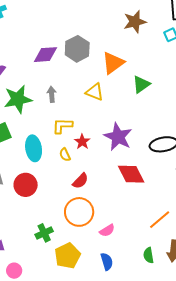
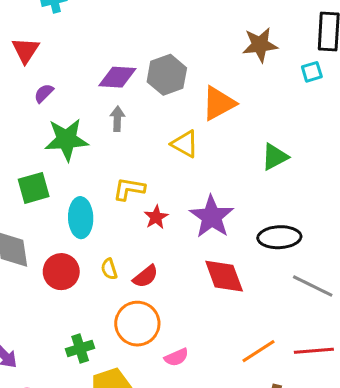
green triangle: (141, 84) -> (275, 157), moved
gray arrow: (52, 94) -> (117, 119), moved
yellow semicircle: (65, 155) -> (109, 269), moved

